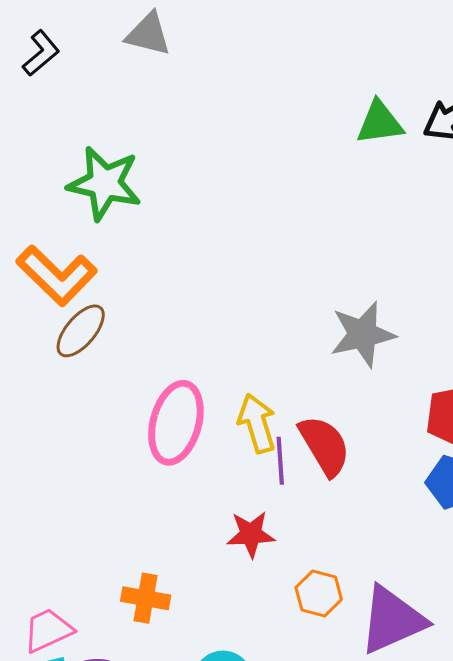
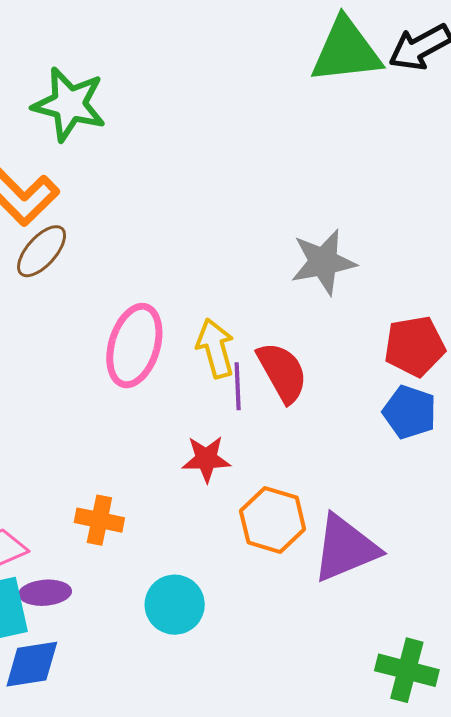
green triangle: (380, 123) -> (346, 51), size x1.5
orange hexagon: (319, 594) -> (273, 520), size x1.4

